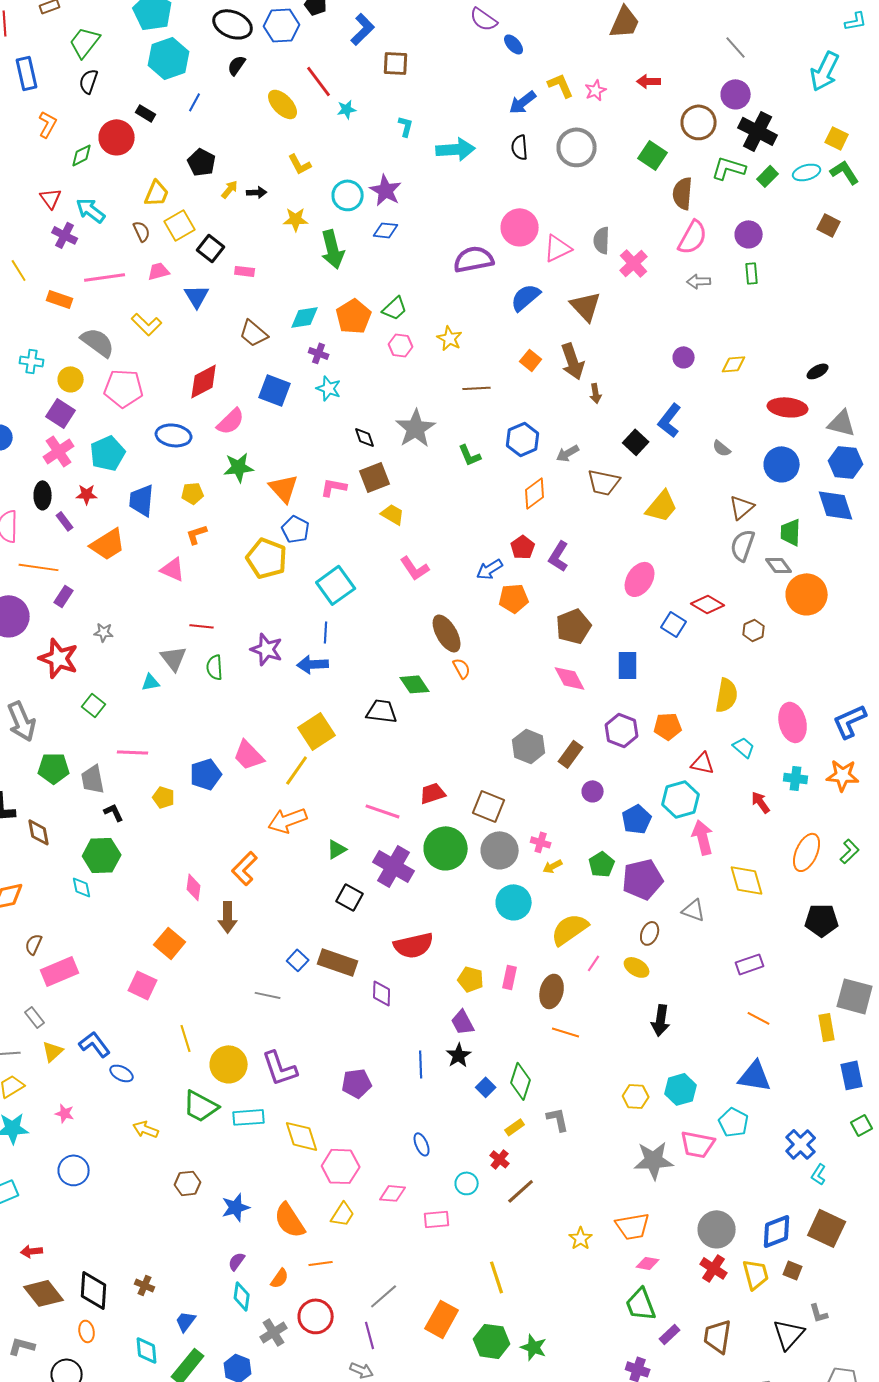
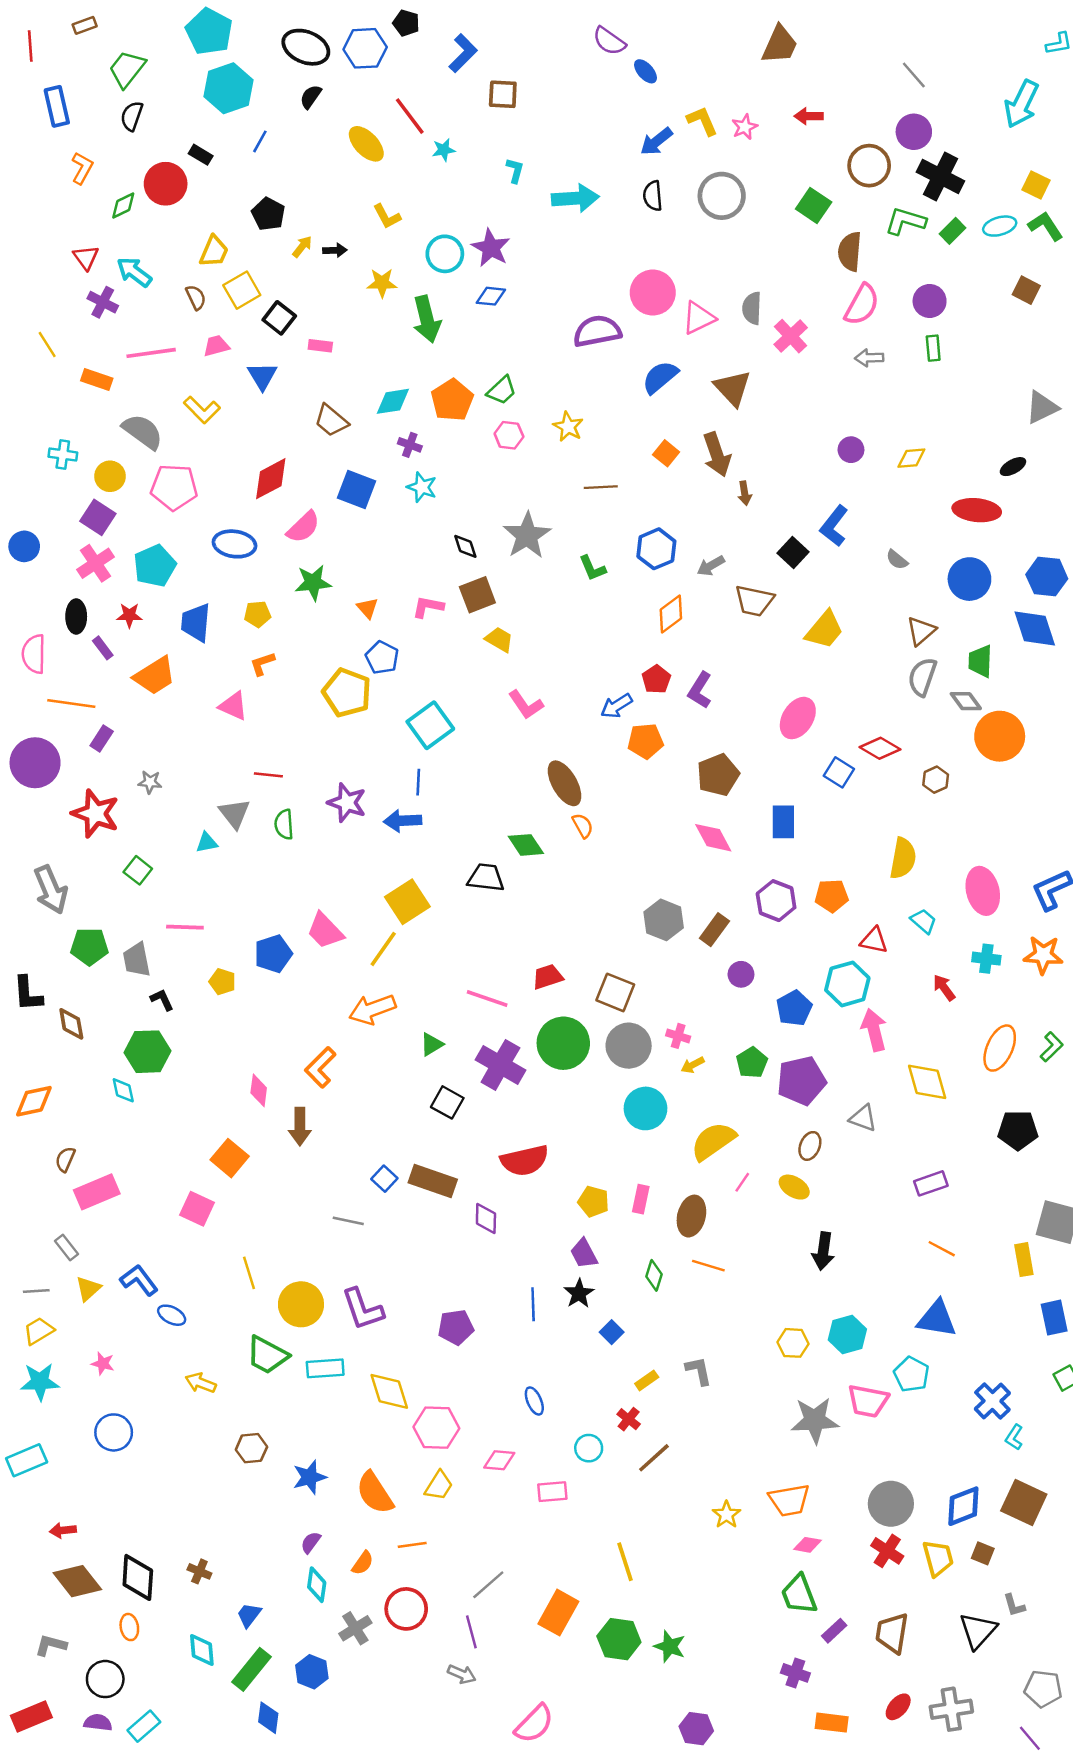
gray triangle: (842, 423) -> (1042, 407), moved, turned -40
orange triangle: (284, 488) -> (367, 608), size x0.6
green diamond: (521, 1081) -> (654, 1275), moved, size x0.7

